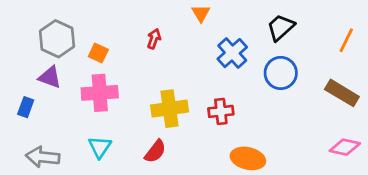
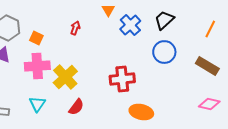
blue cross: (232, 53) -> (130, 25), moved
yellow cross: (170, 109) -> (65, 77), moved, turned -35
red cross: (221, 111) -> (122, 79), size x1.4

